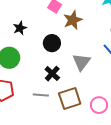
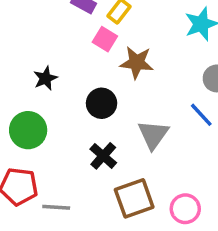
brown star: (73, 20) -> (137, 63), turned 30
gray line: (41, 95) -> (56, 207), moved

